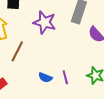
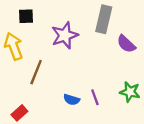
purple star: (44, 22) -> (65, 35), turned -30

